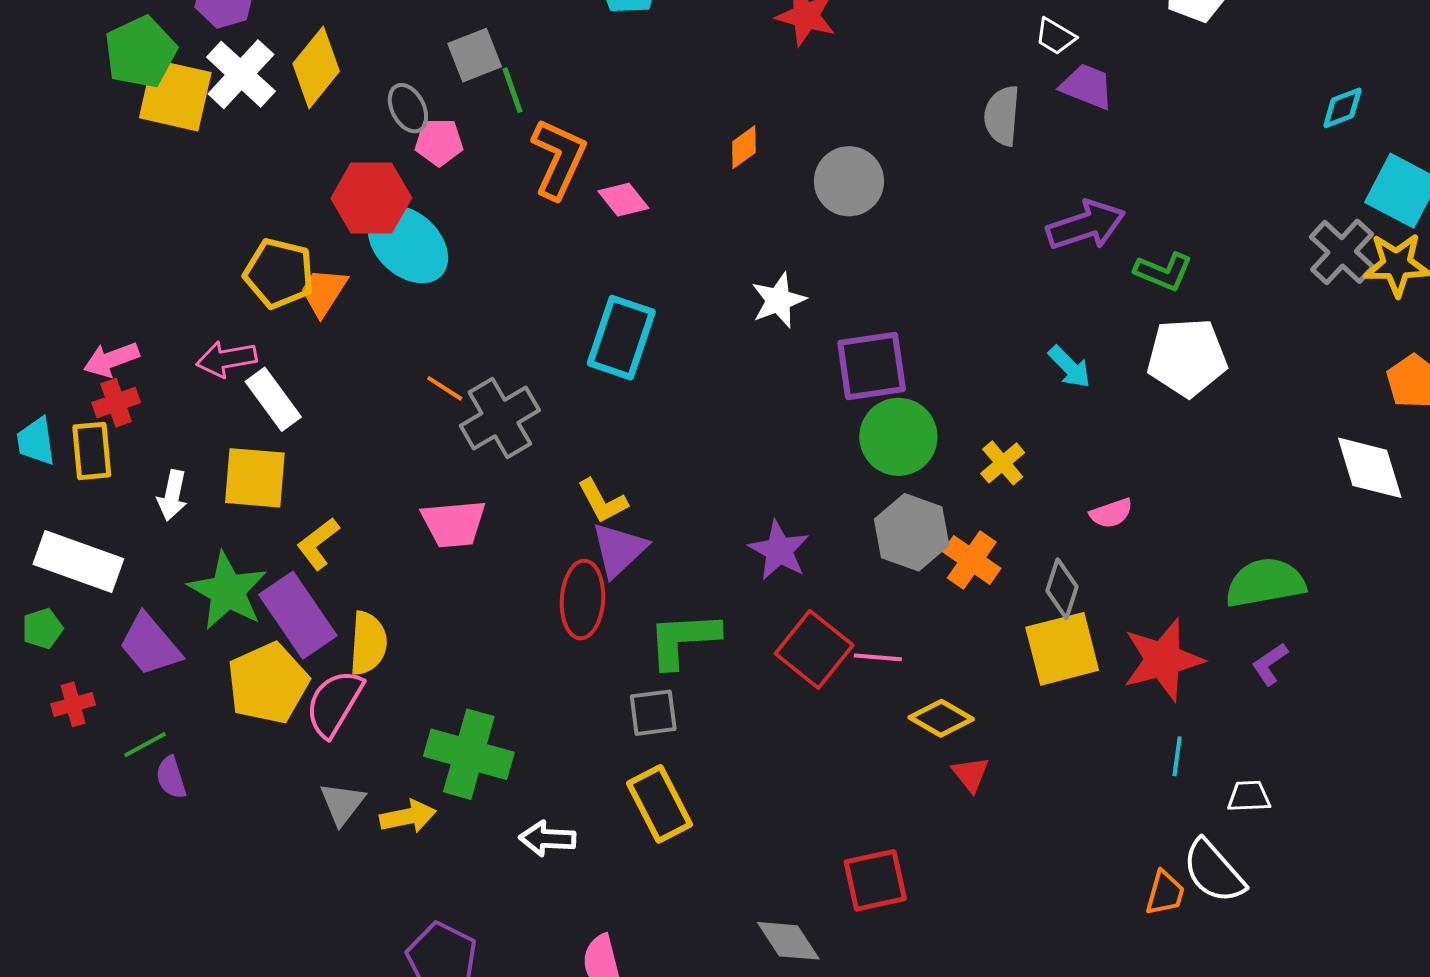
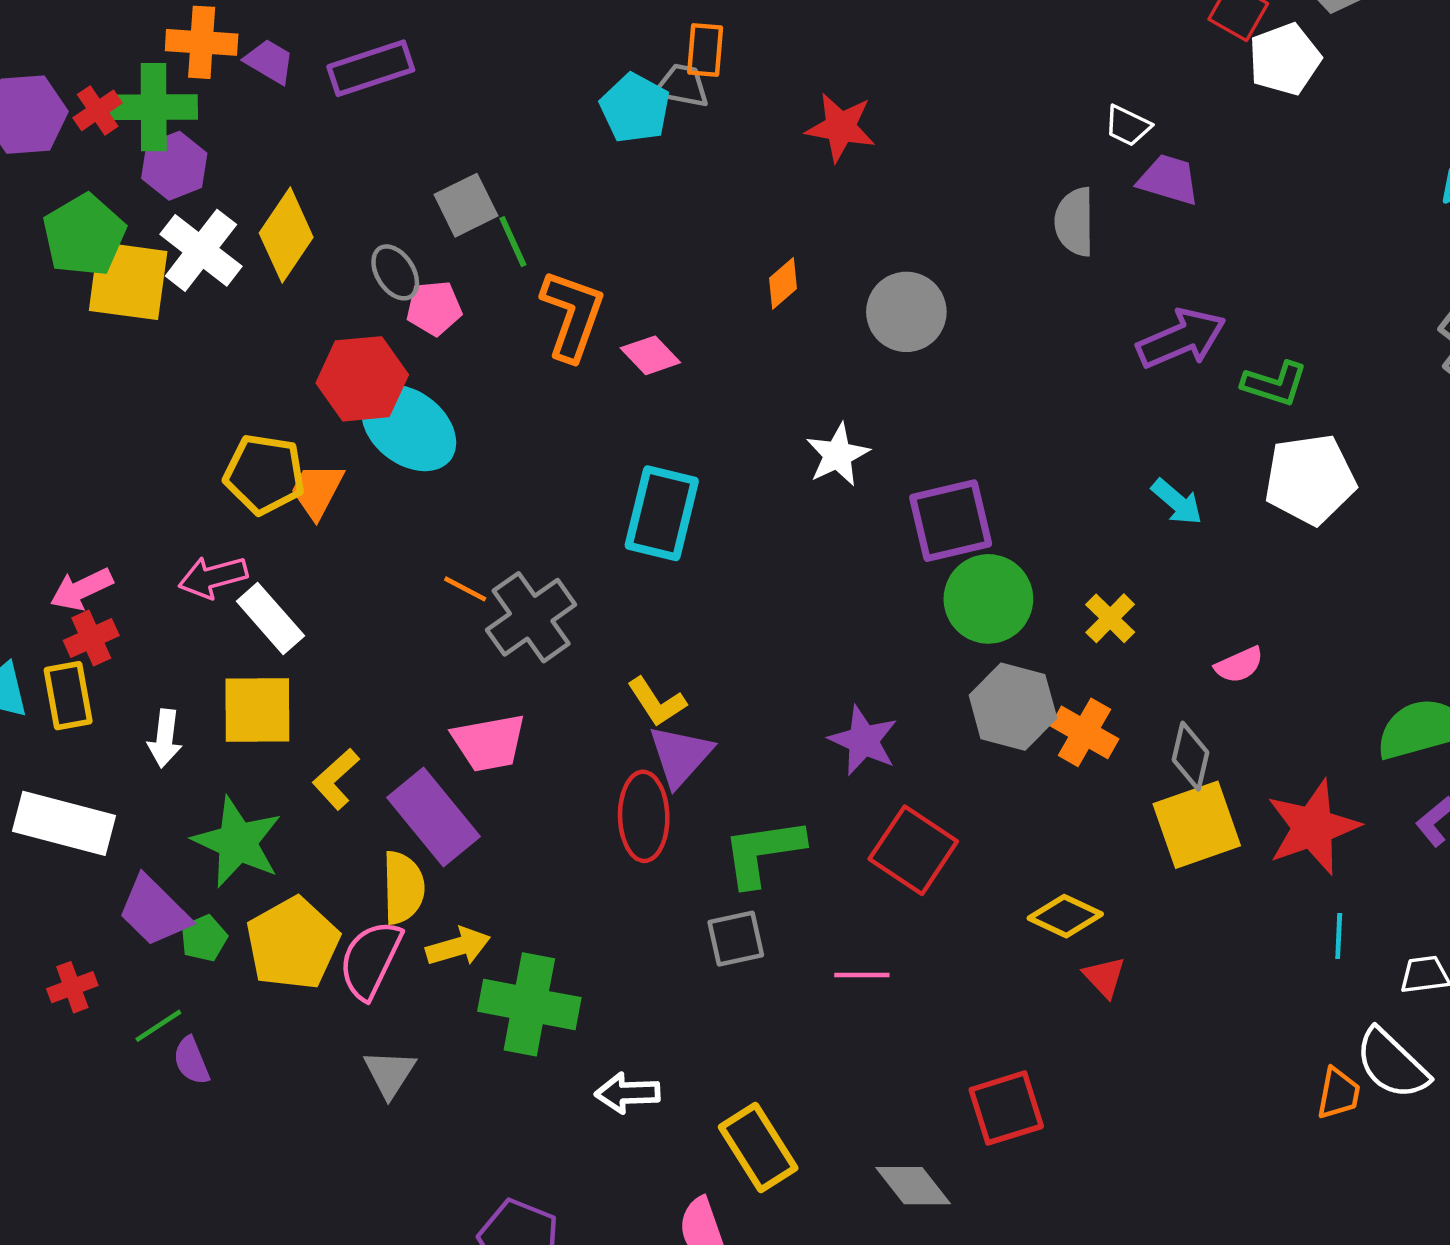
purple rectangle: (298, 615) -> (434, 817), moved
green pentagon: (42, 629) -> (204, 938), moved
pink line: (878, 657) -> (862, 975), moved
yellow rectangle: (659, 804) -> (758, 1147), moved
yellow arrow: (408, 816) -> (458, 947), moved

